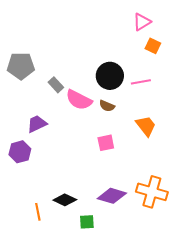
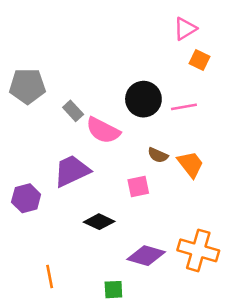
brown semicircle: (107, 106) -> (158, 155), moved
purple trapezoid: (37, 124) -> (72, 171), moved, size x1.4
black diamond: (65, 200) -> (99, 222), moved

